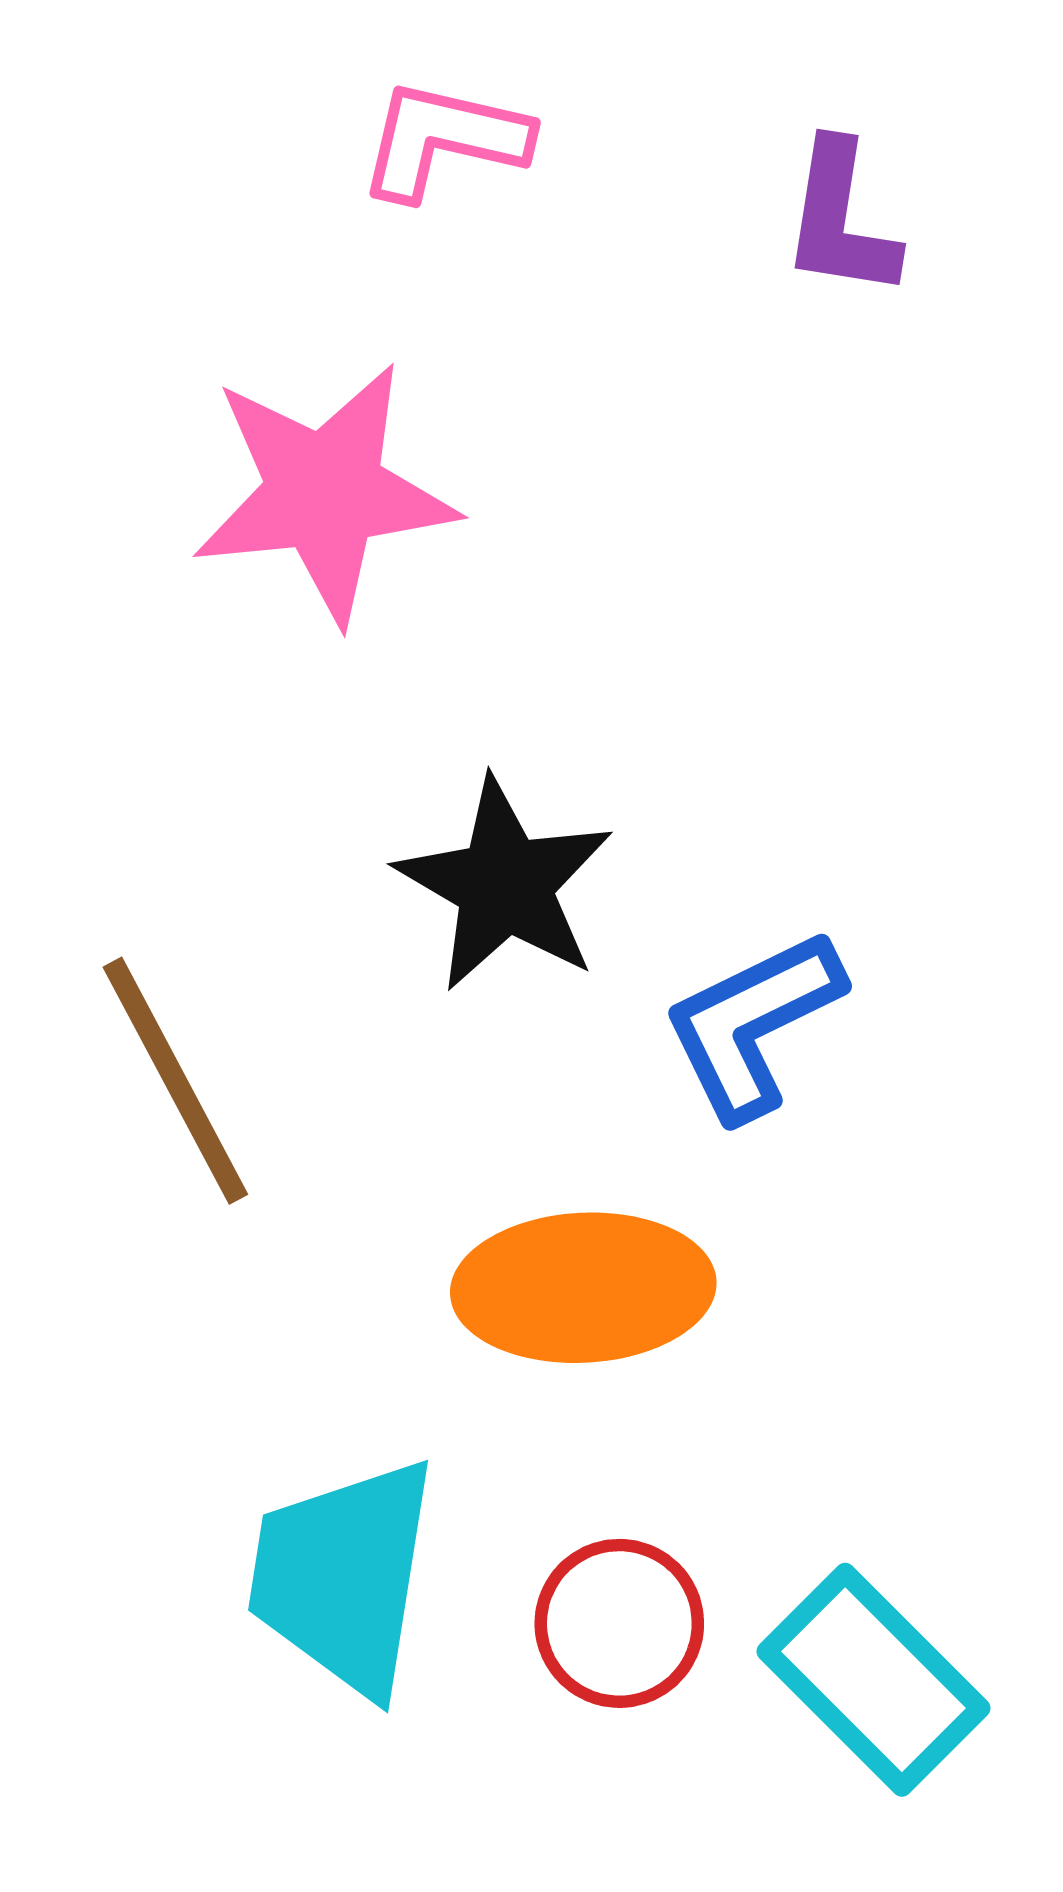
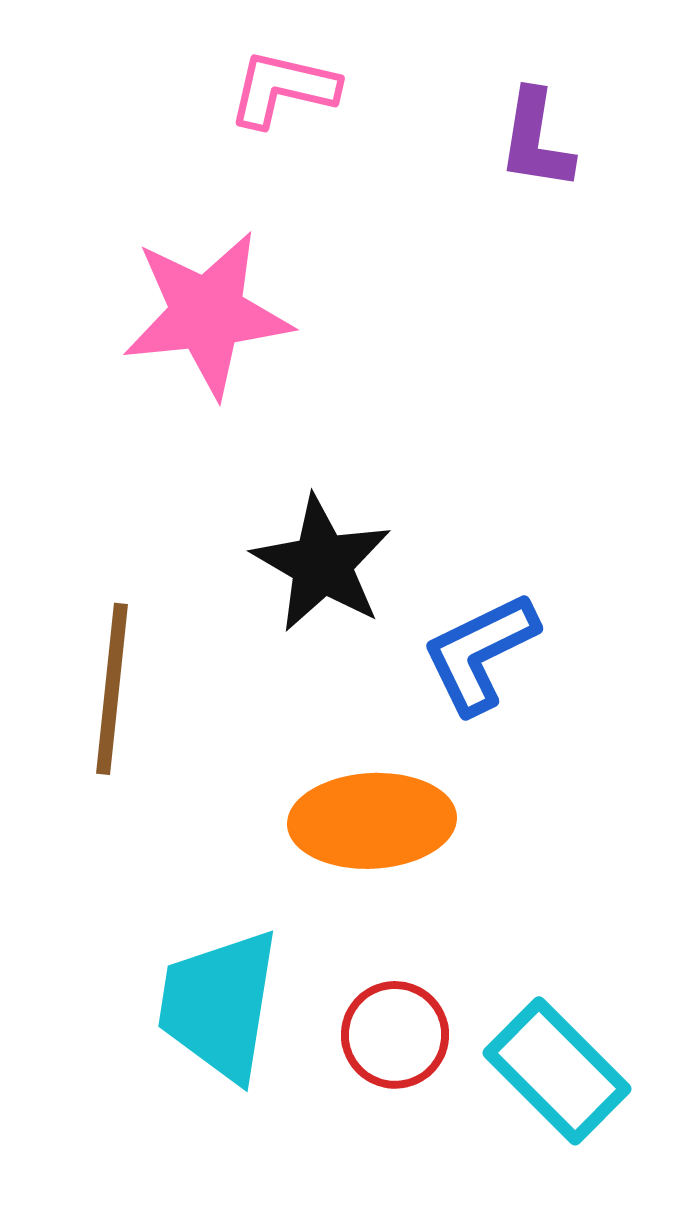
brown line: (175, 1081) -> (112, 689), turned 34

